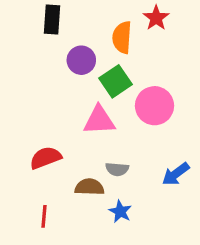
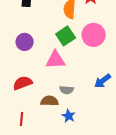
purple circle: (81, 60) -> (25, 42), moved
pink circle: (154, 106) -> (94, 35), moved
blue arrow: (176, 174) -> (103, 81), moved

